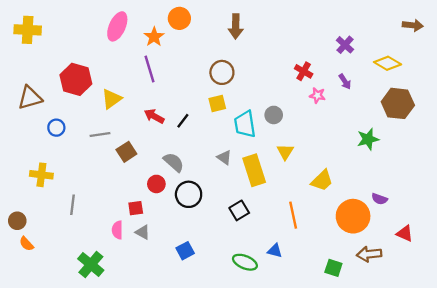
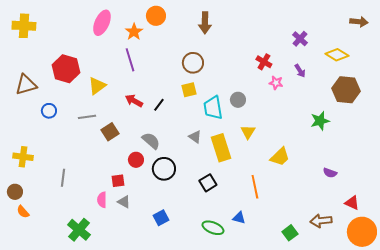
yellow cross: (41, 175) -> (23, 157), moved
orange circle: (353, 216) -> (362, 232), moved
green square: (333, 268) -> (290, 233), turned 35

